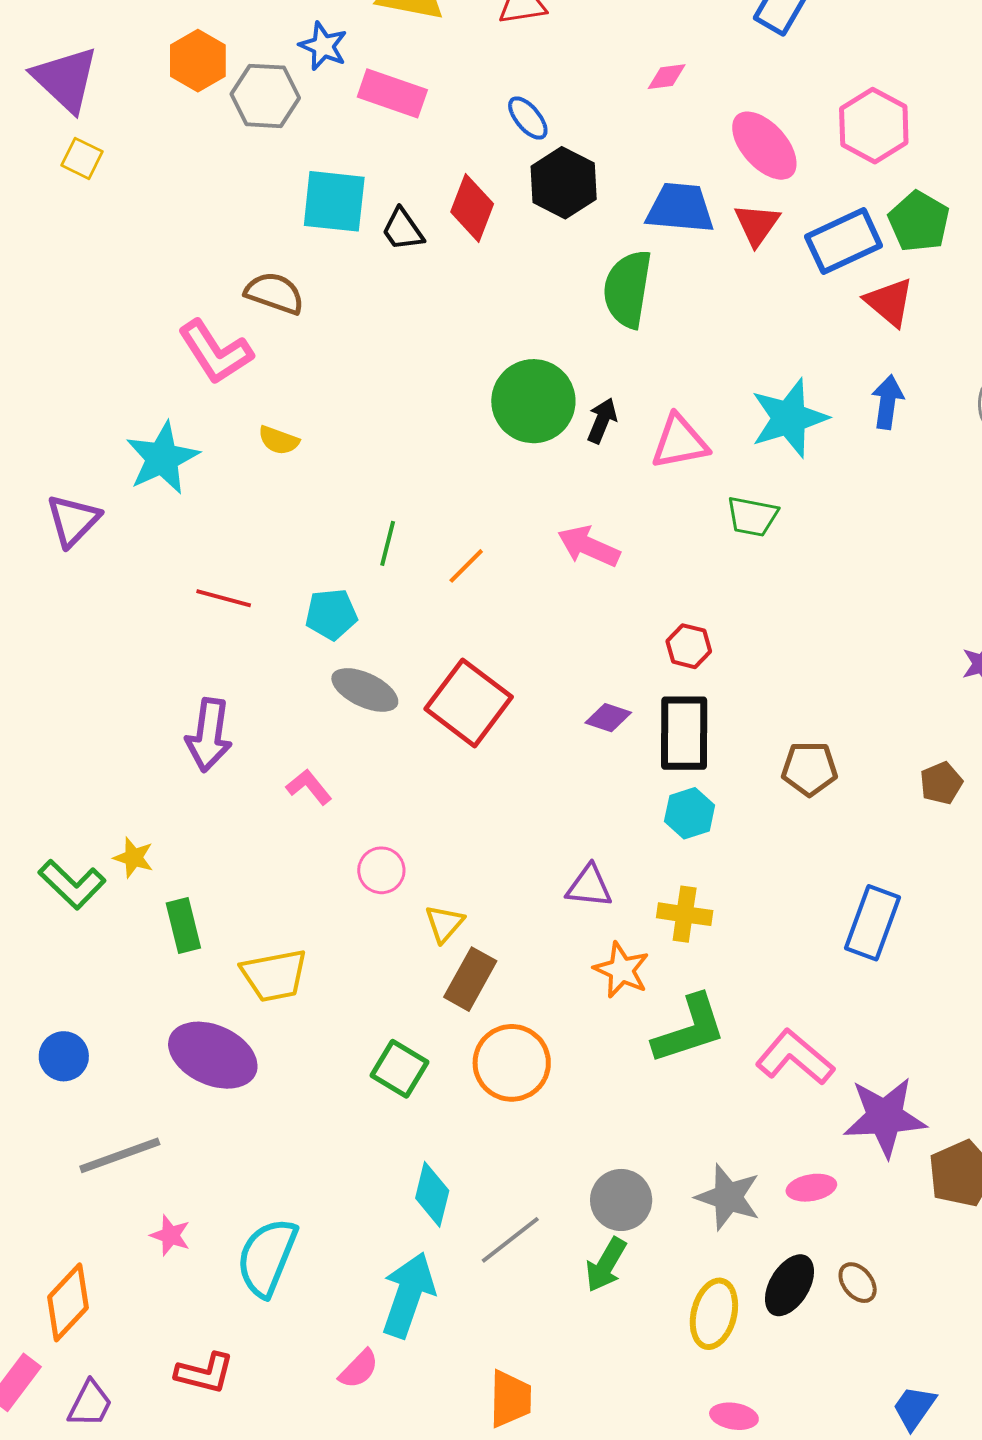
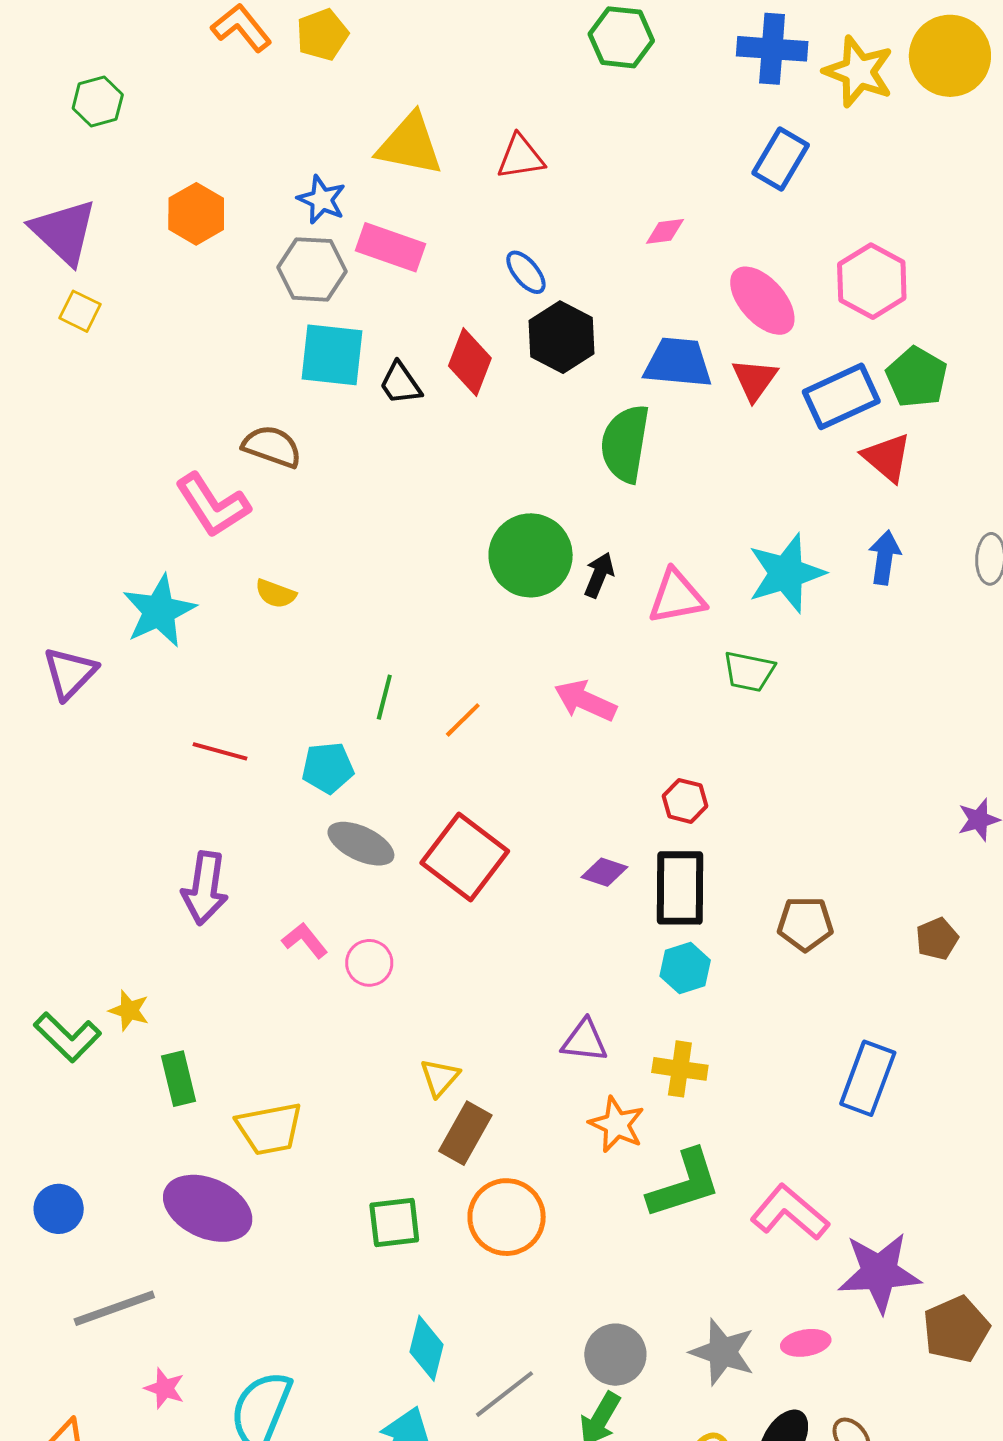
gray hexagon: (265, 96) -> (312, 269), moved
pink circle: (381, 870) -> (369, 963), moved
green square: (400, 1069) -> (394, 1223), turned -38

